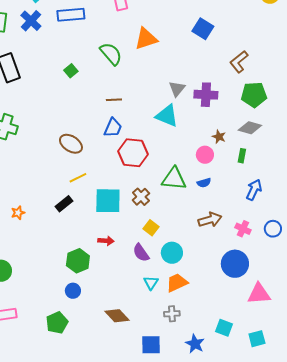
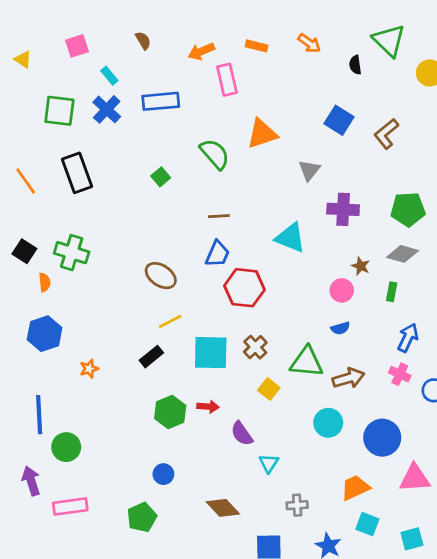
brown L-shape: (239, 62) -> (386, 134), moved
gray triangle: (177, 89) -> (309, 170), moved
green triangle: (174, 179) -> (307, 362), moved
pink cross: (243, 229) -> (400, 374), moved
purple semicircle: (141, 253) -> (242, 434), moved
cyan circle: (172, 253) -> (328, 423), moved
green hexagon: (78, 261) -> (170, 412), moved
orange trapezoid: (177, 283) -> (355, 488), moved

